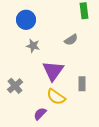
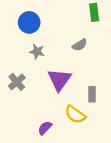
gray cross: (15, 86) -> (17, 82), moved
yellow semicircle: (56, 97) -> (75, 114), moved

